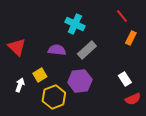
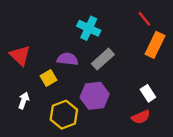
orange rectangle: (131, 38) -> (155, 45), size x1.5
yellow square: (40, 75) -> (49, 78), moved
red semicircle: (133, 99) -> (141, 117), moved

